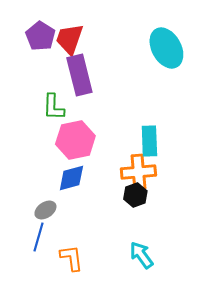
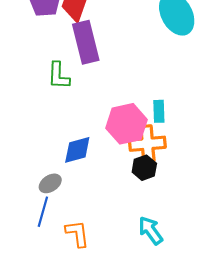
pink hexagon: (75, 140) -> (127, 124), moved
cyan rectangle: (149, 141) -> (159, 111), size x0.7

